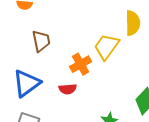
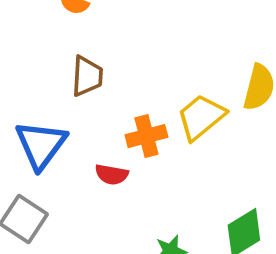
blue triangle: (27, 83) -> (41, 145), turned -32

